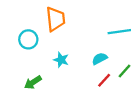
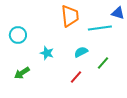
orange trapezoid: (55, 19) -> (70, 16), moved
red line: (104, 80) -> (76, 77), moved

